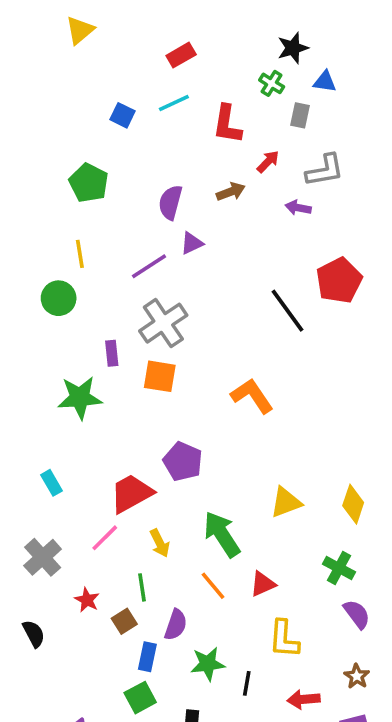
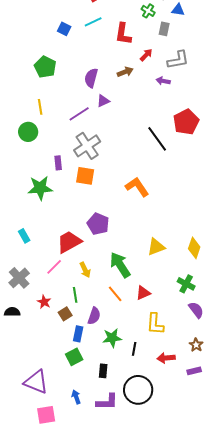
black semicircle: (34, 634) -> (12, 312), moved, turned -63

